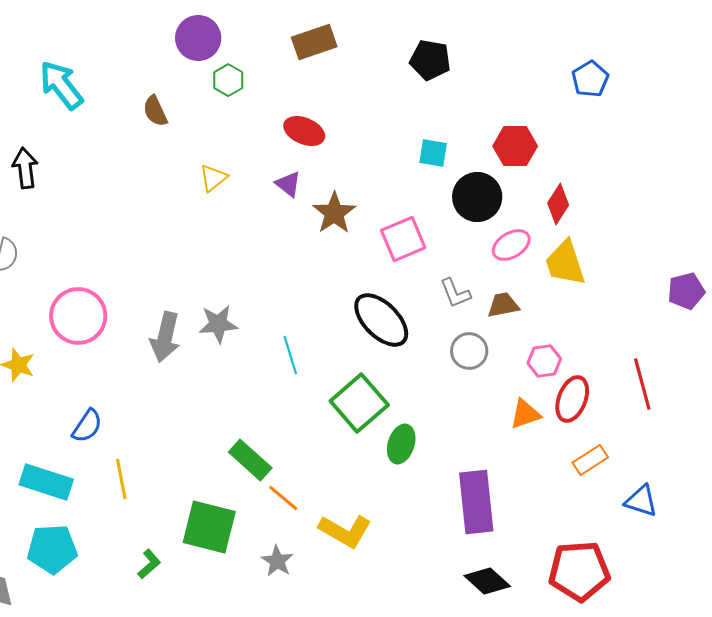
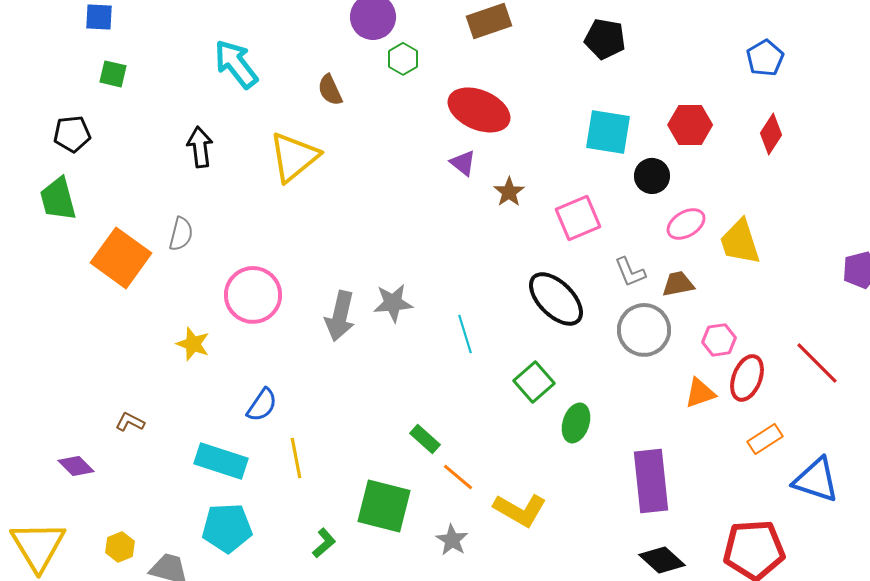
red ellipse: (304, 131) -> (479, 110), size x1.5
cyan square: (433, 153) -> (608, 132), size x1.6
yellow triangle: (213, 178) -> (294, 157), moved, size x1.8
black circle: (477, 197) -> (652, 176), size x0.7
red diamond: (558, 204) -> (771, 134), moved
brown star: (334, 213) -> (509, 192), size x0.7
gray circle: (469, 351) -> (644, 330), size x1.4
red line: (642, 384) -> (817, 363), turned -30
green square: (359, 403) -> (534, 382), size x0.7
green rectangle: (250, 460) -> (425, 439), size x0.7
blue triangle: (641, 501) -> (816, 480), size x1.4

